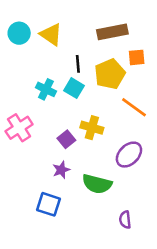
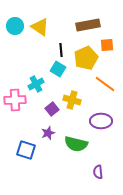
cyan cross: (46, 89) -> (36, 84), moved, turned 35
pink cross: (19, 128) -> (15, 100), turned 30
purple ellipse: (129, 155) -> (101, 121), turned 45
blue square: (48, 204) -> (26, 150), moved

